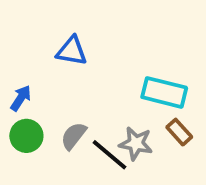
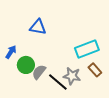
cyan rectangle: (164, 92) -> (87, 49), turned -35
green circle: (26, 136) -> (26, 65), moved

